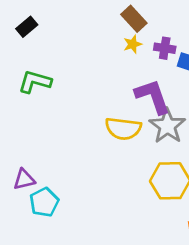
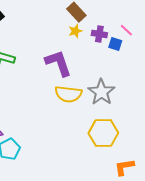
purple L-shape: (153, 96) -> (58, 63), moved

